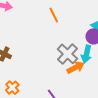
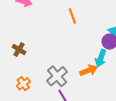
gray cross: (67, 54) -> (57, 76), moved

